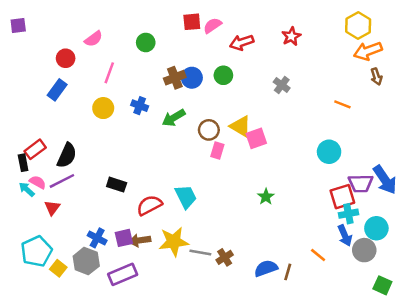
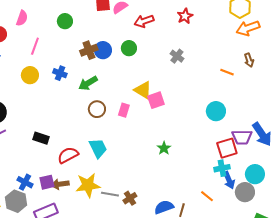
pink semicircle: (93, 39) -> (22, 18), turned -35
brown arrow: (376, 76) -> (249, 60), moved
brown circle: (209, 130) -> (97, 109), moved
cyan cross: (348, 214) -> (222, 168), moved

